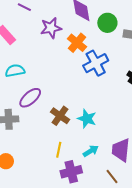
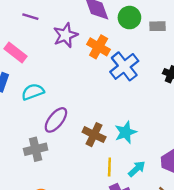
cyan star: (87, 119) -> (126, 132), turned -30
yellow line: (59, 150) -> (109, 167), moved

